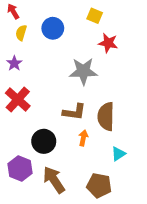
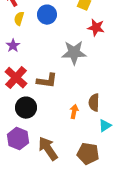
brown L-shape: (74, 112) -> (47, 81), moved
brown semicircle: (106, 116) -> (94, 103), moved, size x0.7
black circle: (44, 141) -> (26, 108), moved

